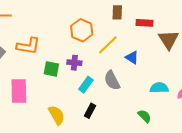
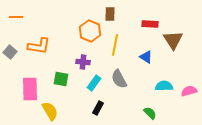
brown rectangle: (117, 12) -> (110, 14), moved
yellow line: (108, 45) -> (115, 45), turned -35
blue triangle: (132, 57) -> (146, 57), moved
green square: (51, 69) -> (61, 79), moved
yellow semicircle: (57, 115) -> (50, 111), moved

